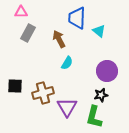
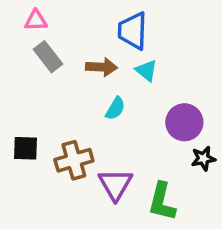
cyan triangle: (99, 31) -> (146, 70), moved
gray rectangle: (28, 33) -> (48, 57), turned -66
brown arrow: (59, 39) -> (102, 67), turned 120
black star: (101, 95) -> (203, 159), moved

